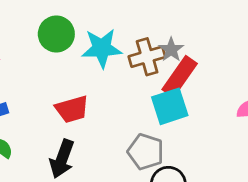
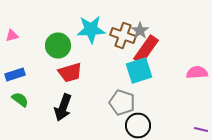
green circle: (56, 34) -> (58, 46), moved
brown cross: (147, 57) -> (123, 36), turned 35

